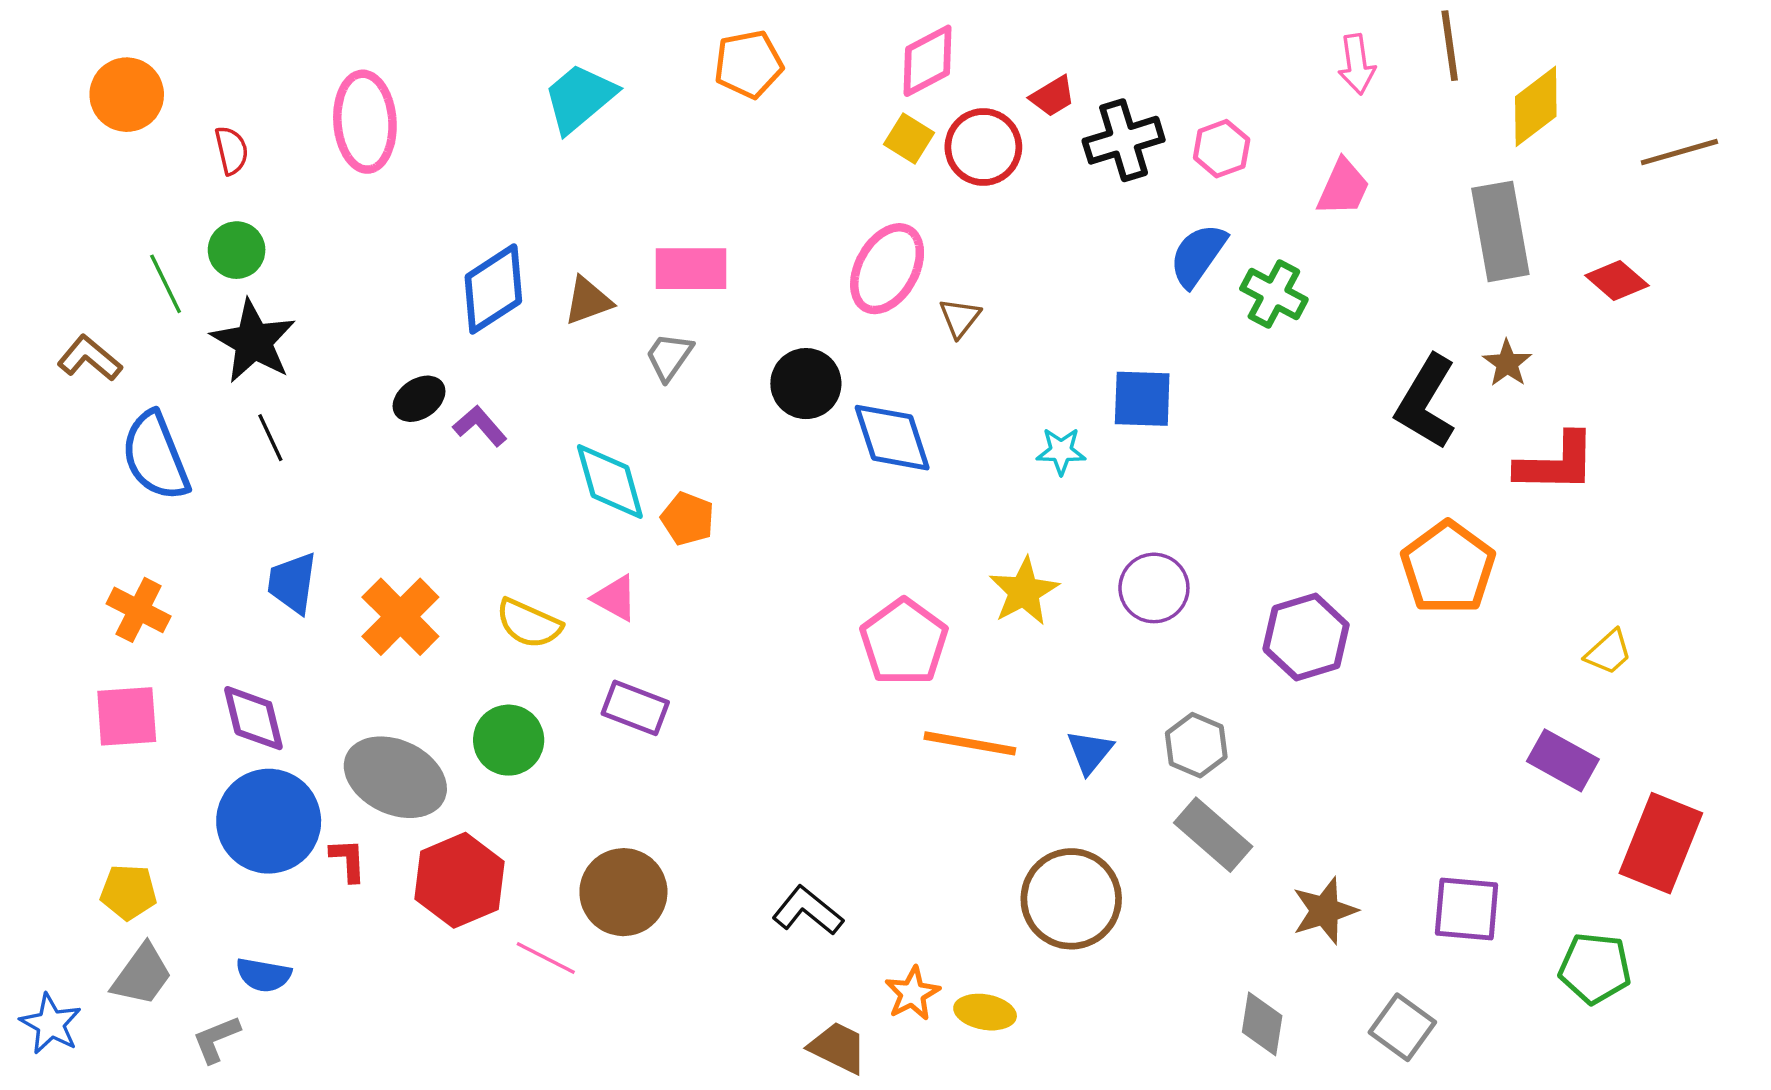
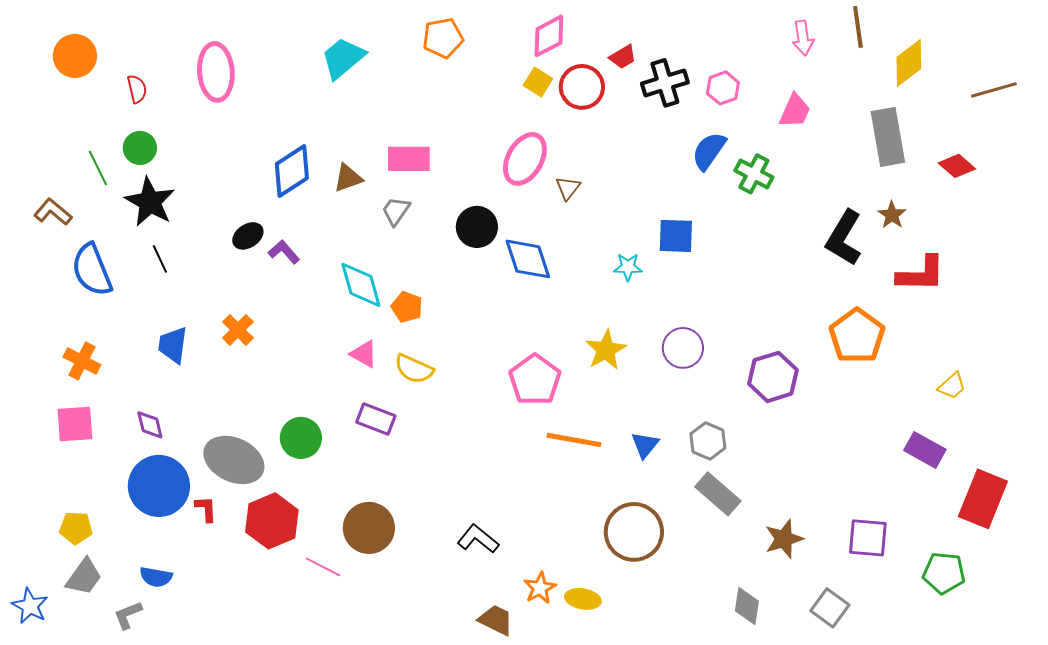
orange cross: (400, 617) -> (238, 330), moved, size x0.7
yellow semicircle: (529, 623) -> (414, 369), moved
purple diamond: (253, 718) -> (150, 425), size x0.7

